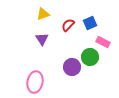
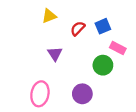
purple triangle: (42, 39) -> (55, 54), moved
purple circle: (72, 67) -> (82, 94), moved

